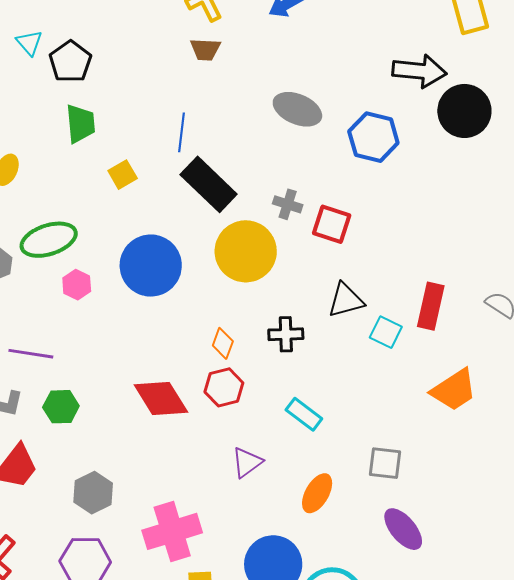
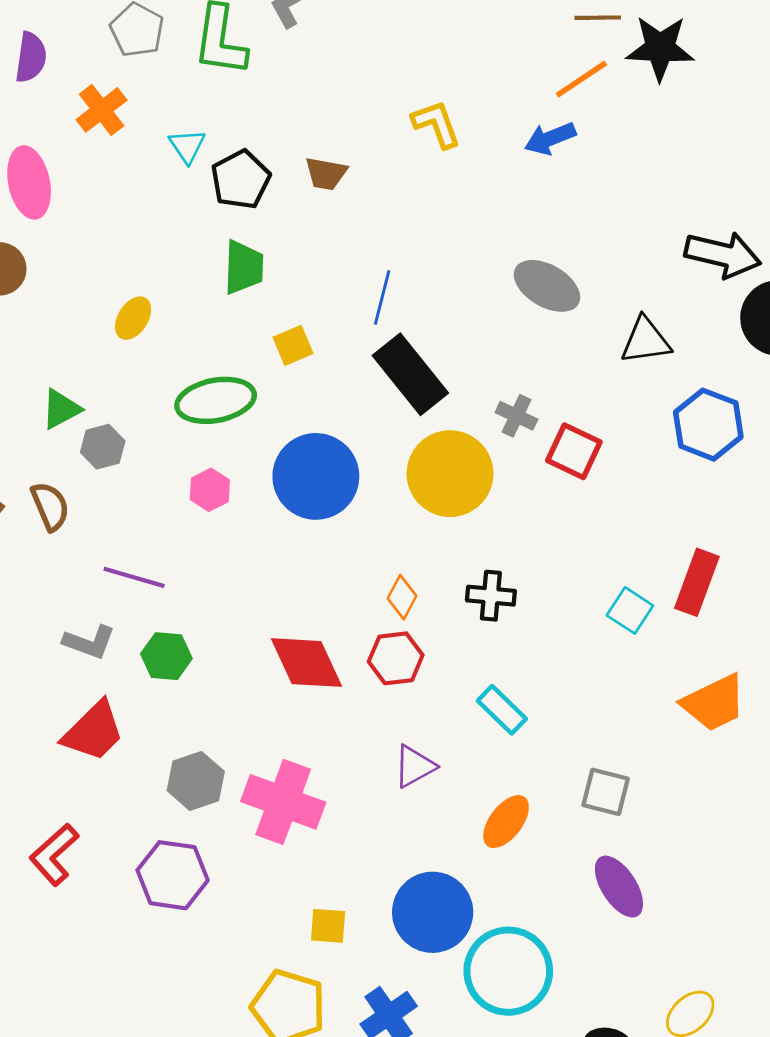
brown trapezoid: (205, 49) -> (326, 173), moved
blue hexagon: (373, 137) -> (708, 425), moved
green ellipse: (49, 240) -> (216, 400), moved
black triangle: (346, 300) -> (646, 341), moved
pink cross: (172, 531) -> (283, 802), moved, turned 30

